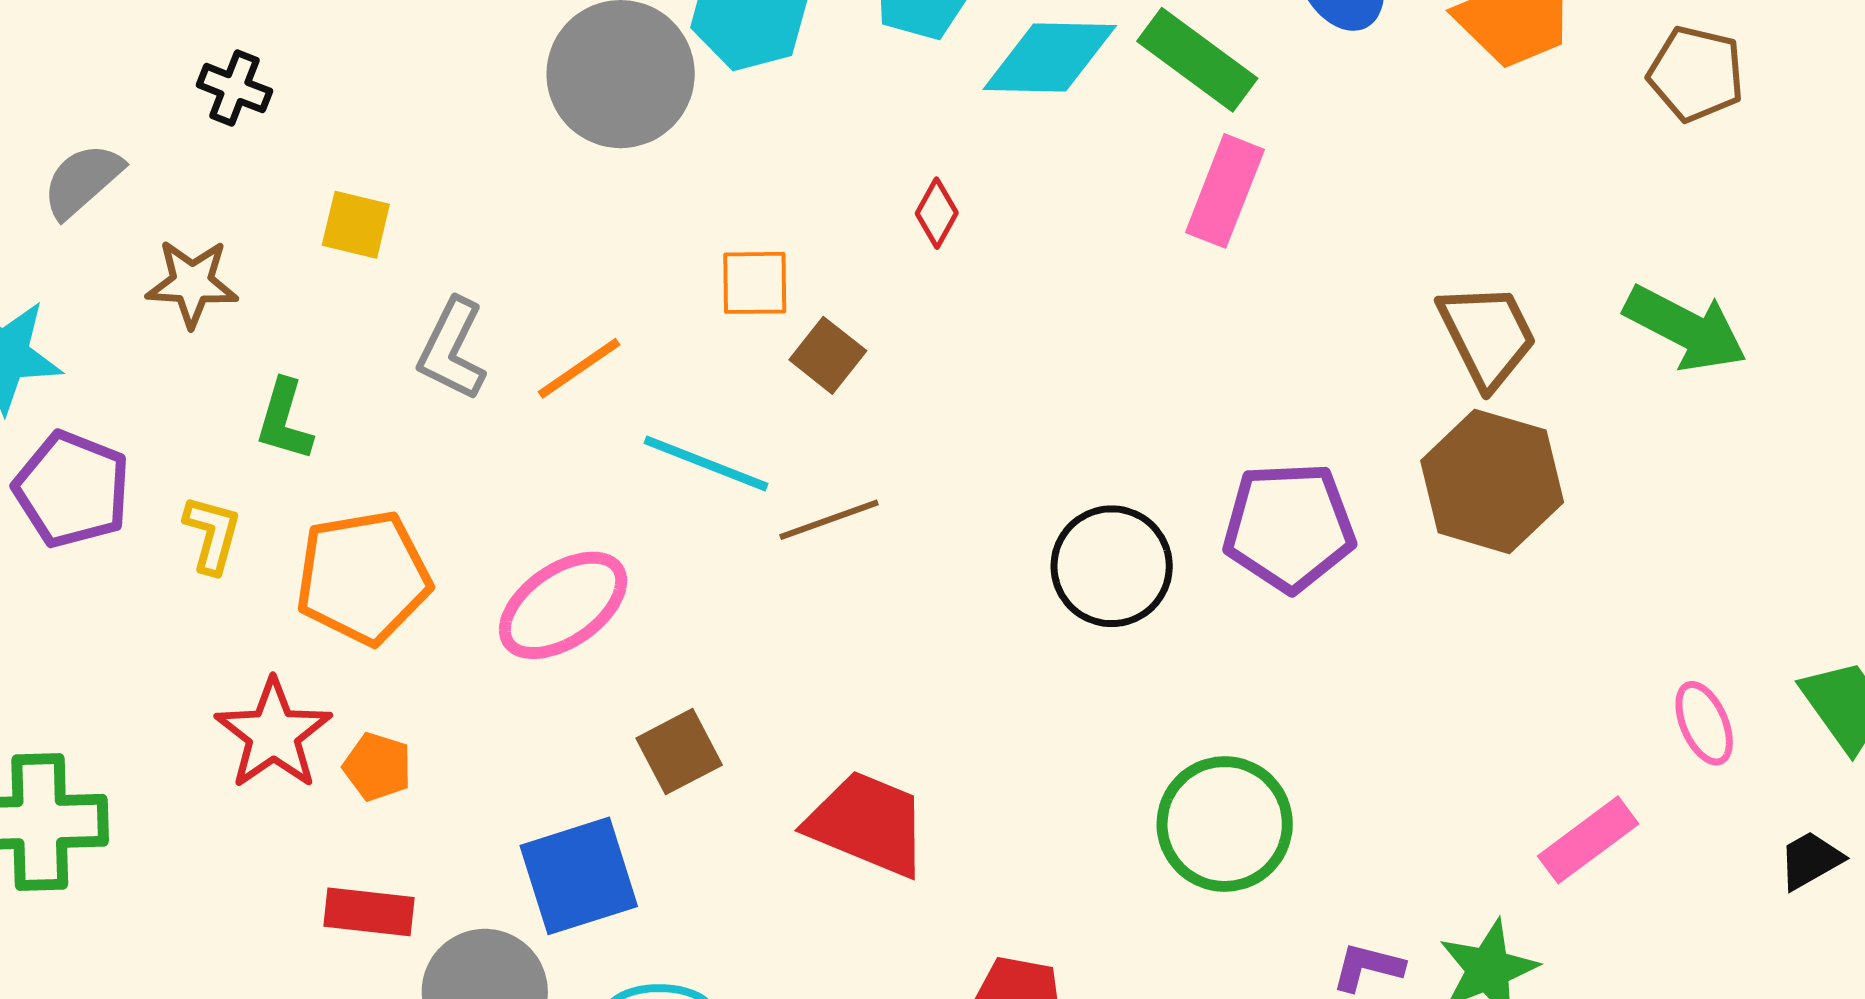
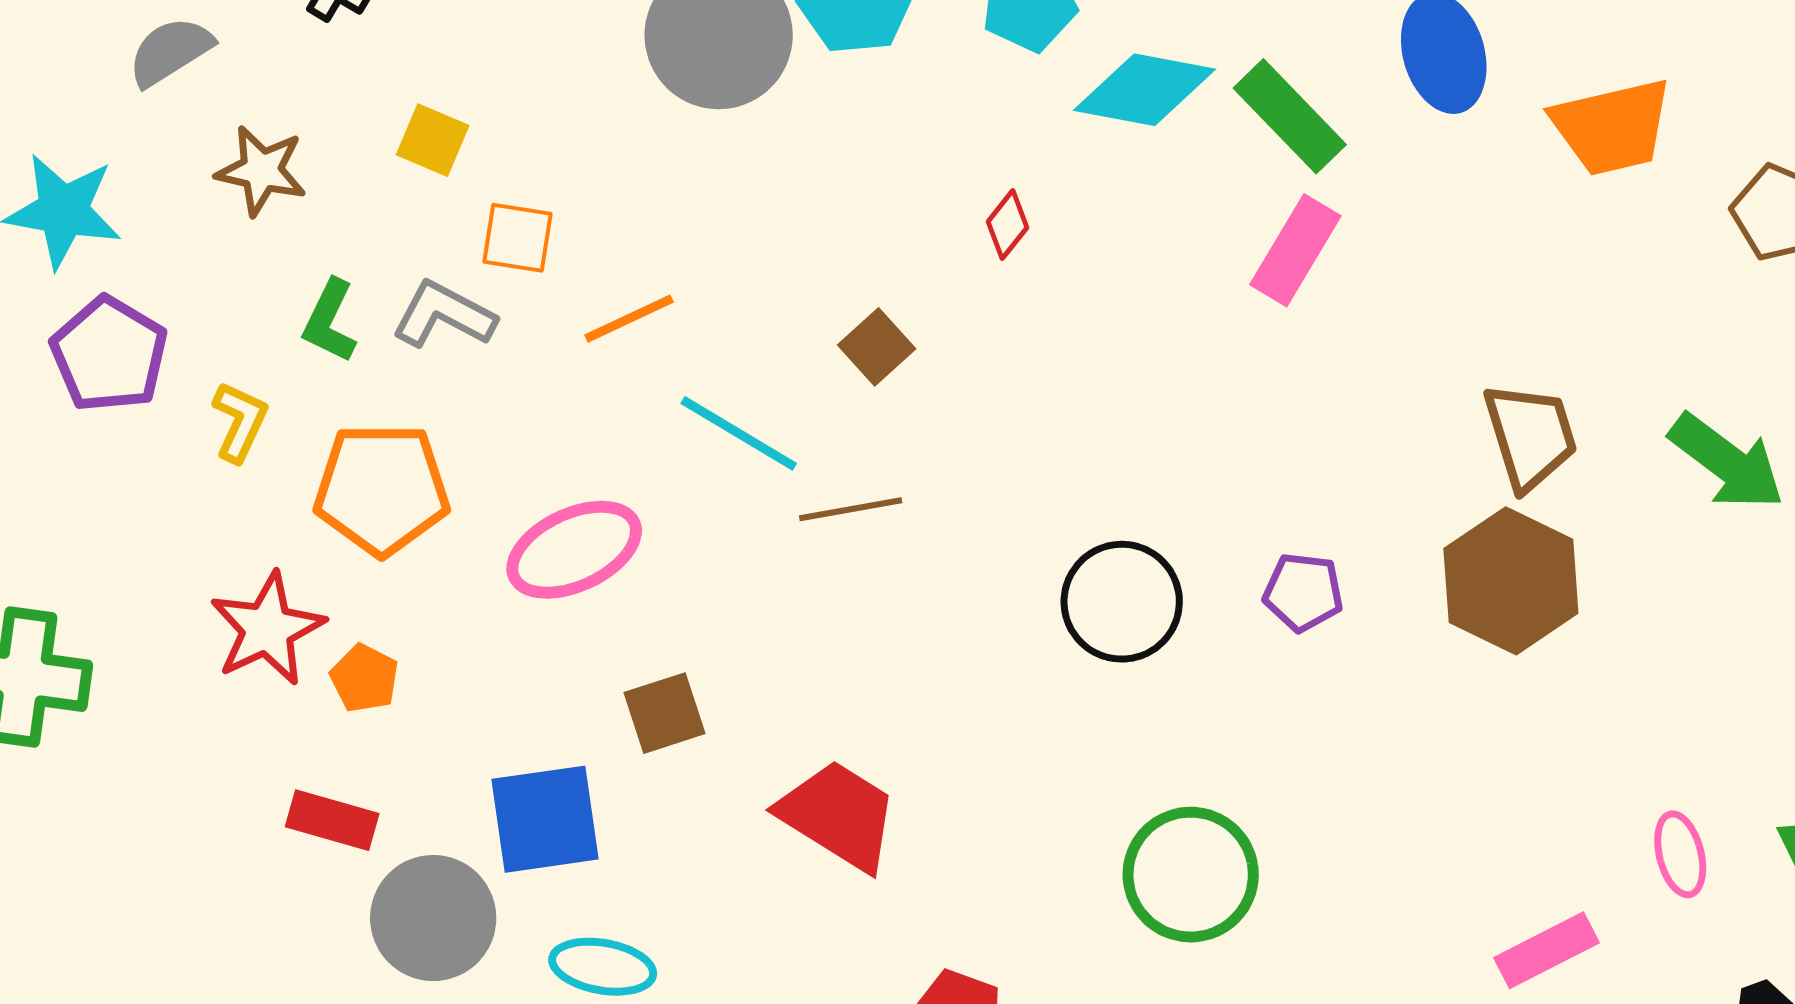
orange square: (755, 283) -> (518, 238), moved
gray L-shape: (452, 349) -> (444, 315), moved, turned 82
purple pentagon: (1289, 527) -> (1303, 592), size x0.6

